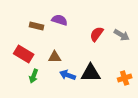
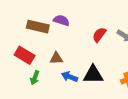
brown rectangle: (37, 26) -> (38, 27), size x1.5

